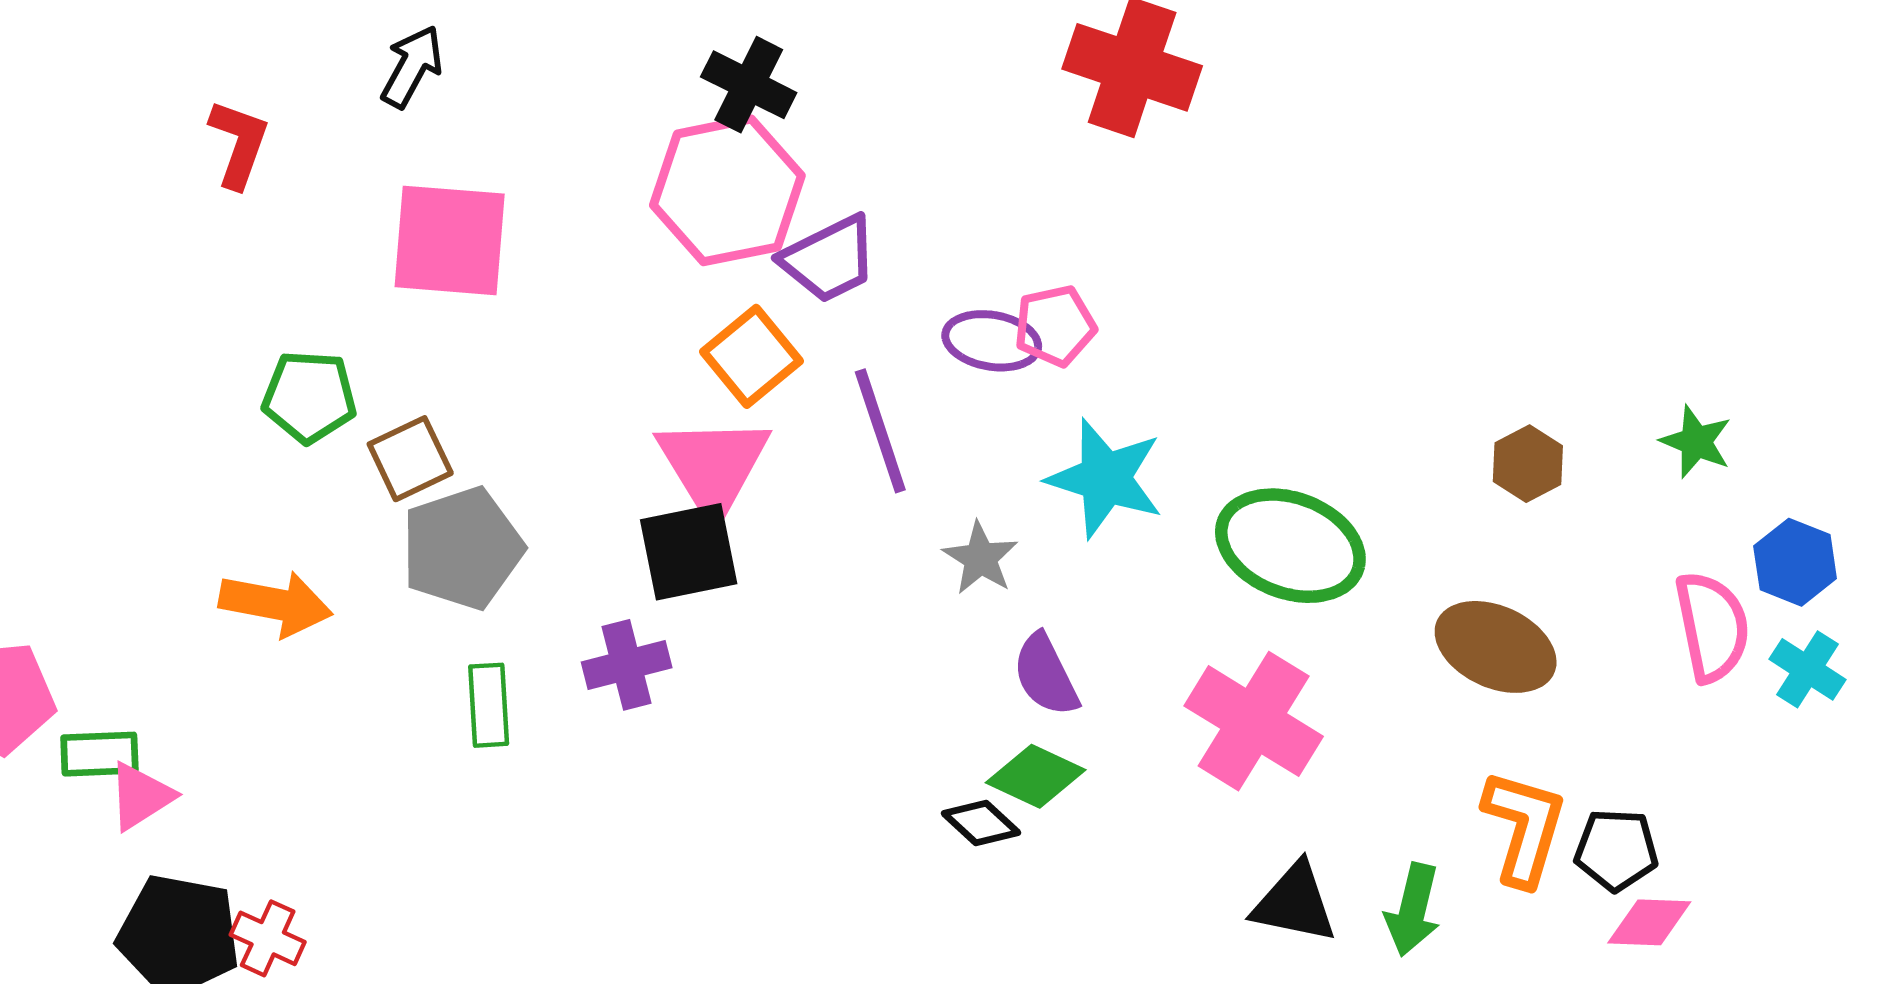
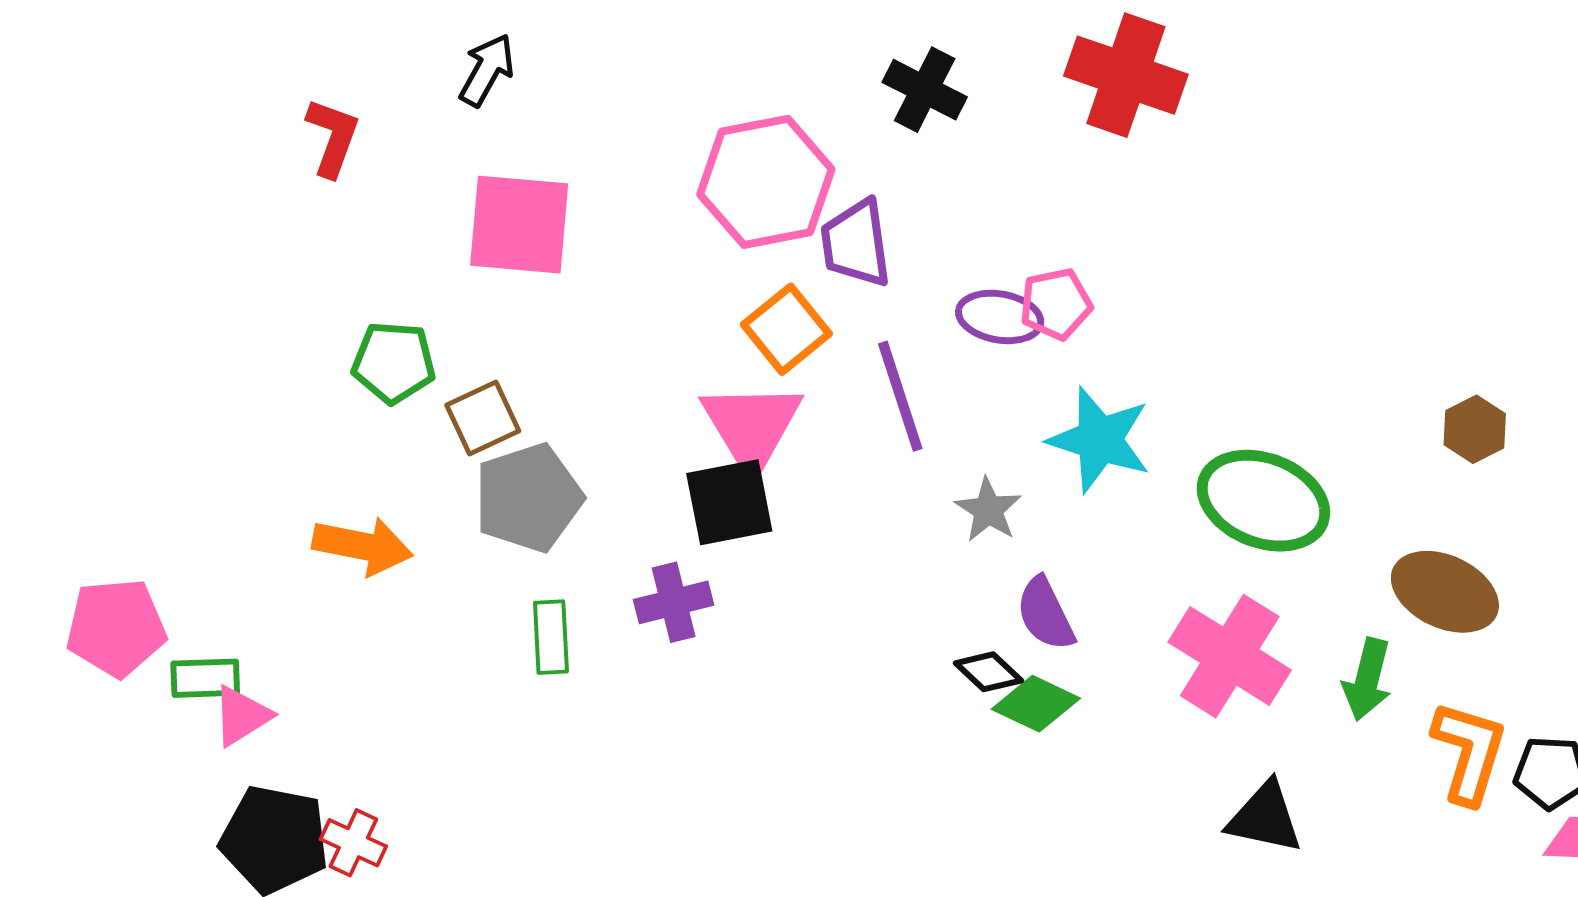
black cross: (749, 85) -> (925, 90), moved
purple trapezoid: (829, 259) -> (856, 243), turned 108
black diamond: (981, 823) -> (988, 672), moved
green arrow: (1413, 910) -> (1367, 679), moved

